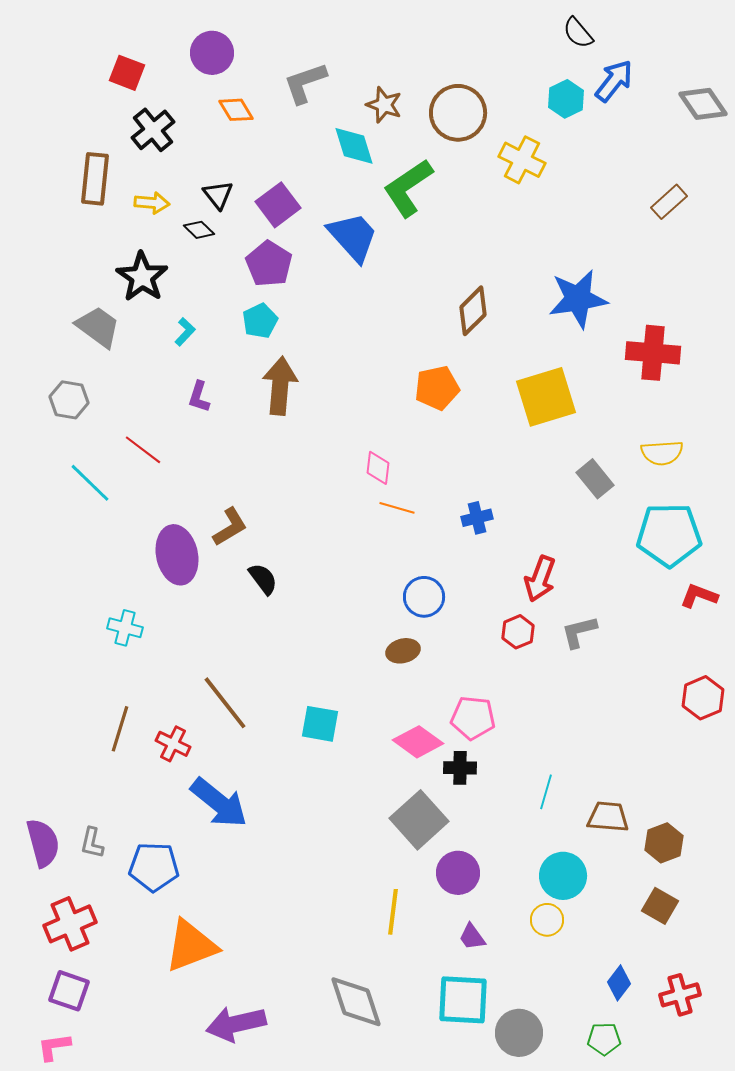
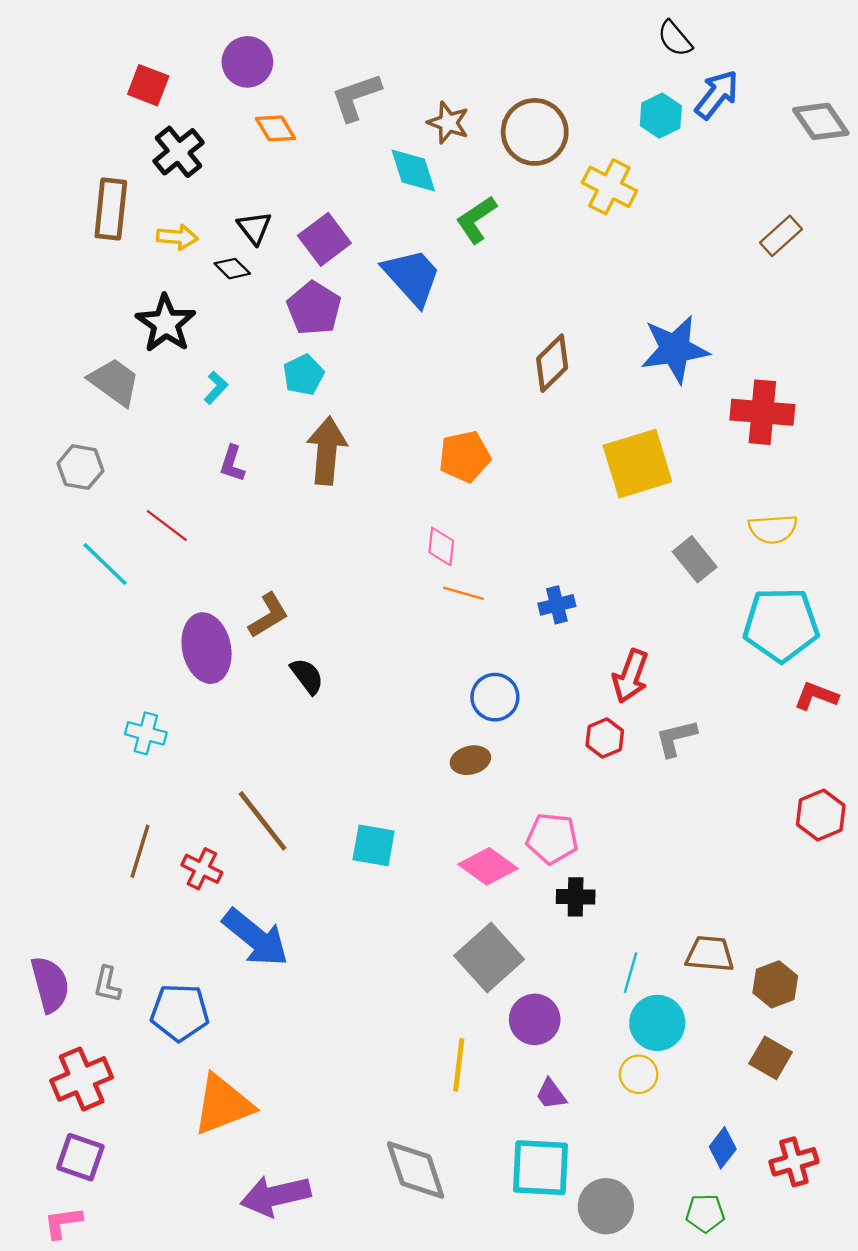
green L-shape: (408, 188) -> (476, 220), size x0.7
orange pentagon: (437, 388) -> (465, 457), moved
black cross: (460, 768) -> (576, 897), moved
cyan line: (546, 792) -> (630, 973), moved

